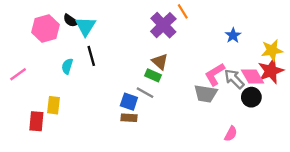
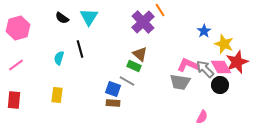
cyan triangle: (86, 26) -> (89, 17), moved
pink hexagon: (45, 29) -> (18, 28), moved
yellow star: (272, 50) -> (224, 44), moved, turned 30
pink L-shape: (215, 74) -> (188, 65), turned 55
yellow rectangle: (54, 105) -> (57, 95), moved
red rectangle: (36, 121) -> (14, 100), moved

